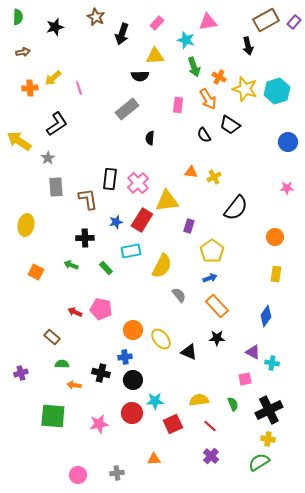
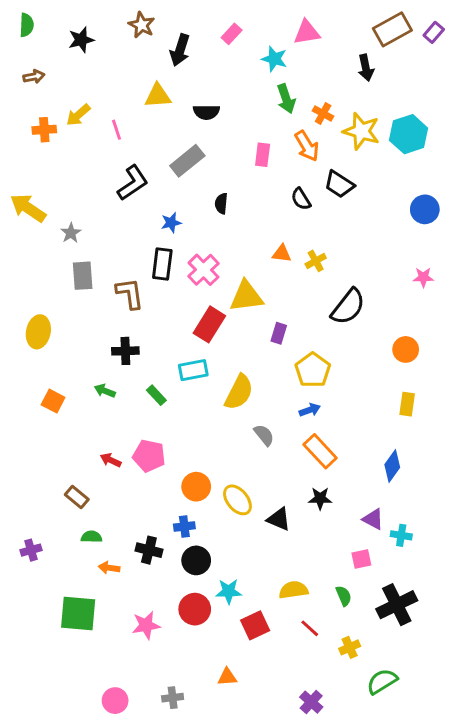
yellow triangle: (155, 56) -> (158, 96), moved
black L-shape: (57, 124) -> (133, 183), moved
blue star: (116, 222) -> (171, 223), moved
yellow cross: (268, 439) -> (350, 647), moved, turned -32
purple cross: (211, 456) -> (311, 702), moved

